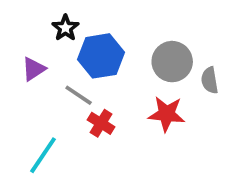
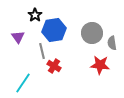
purple triangle: (34, 69) -> (18, 37), turned -32
gray line: (79, 95) -> (42, 51), turned 42
red star: (167, 114) -> (100, 65), moved

